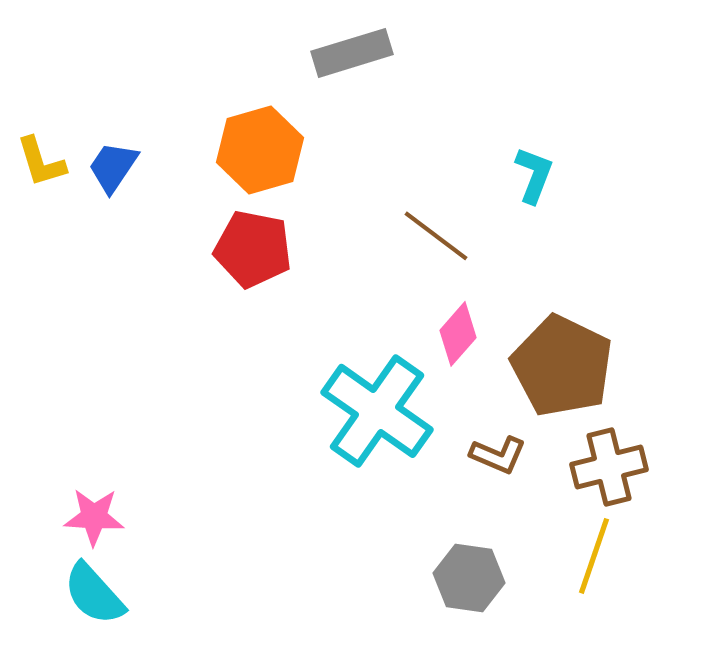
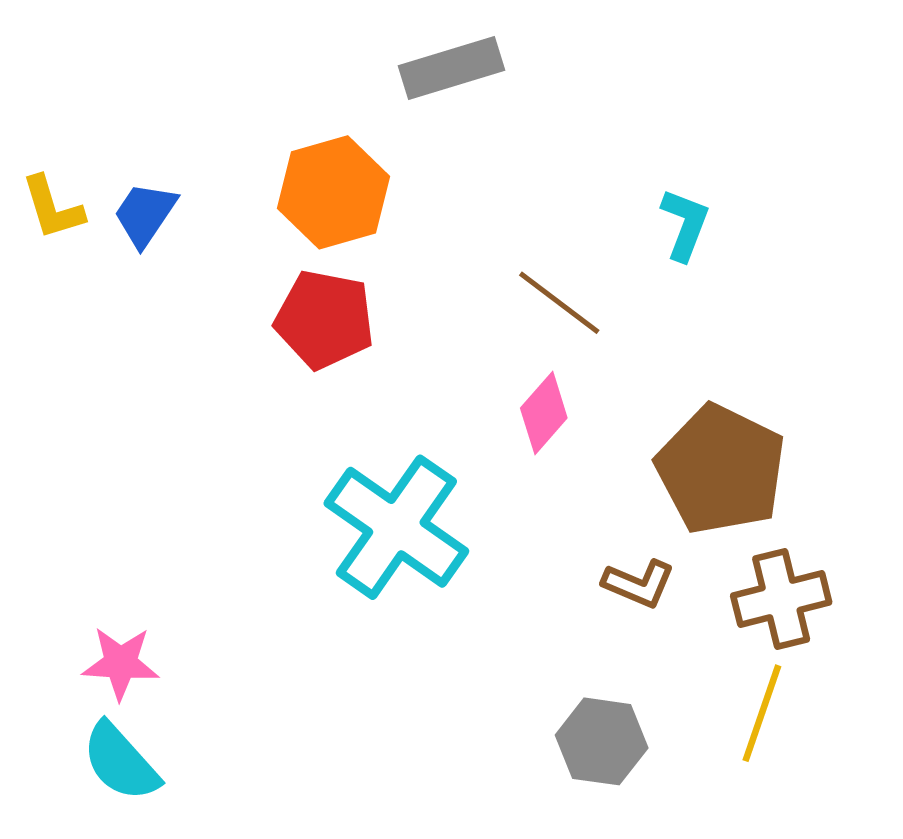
pink diamond: (458, 334) -> (544, 413), moved
cyan cross: (377, 411) -> (396, 527), moved

